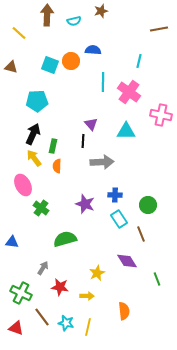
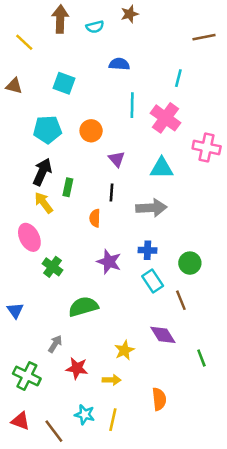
orange circle: (71, 61) -> (91, 131), moved
black line: (83, 141) -> (112, 192), moved
gray arrow: (102, 162) -> (151, 208), moved
orange semicircle: (57, 166) -> (95, 218), moved
blue triangle: (12, 242) -> (15, 311), turned 48
brown line: (42, 317) -> (54, 431), moved

